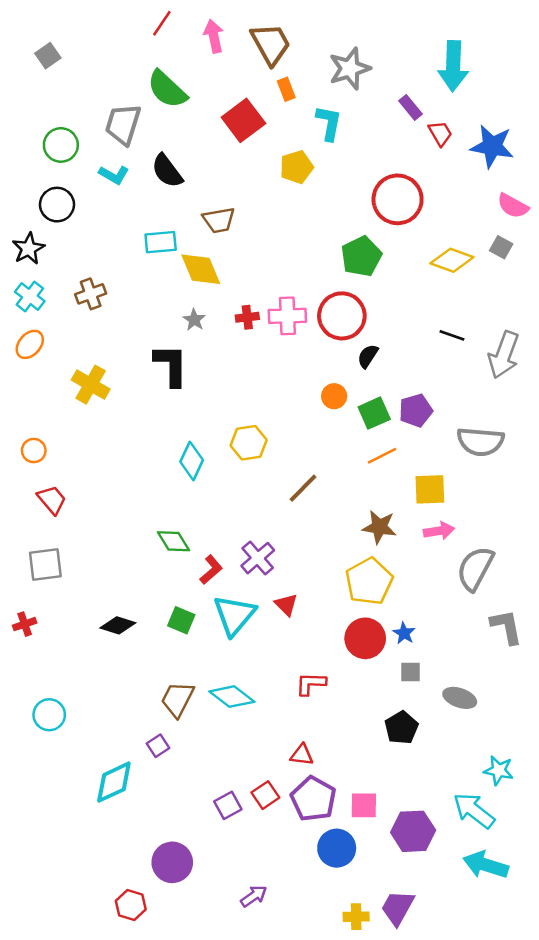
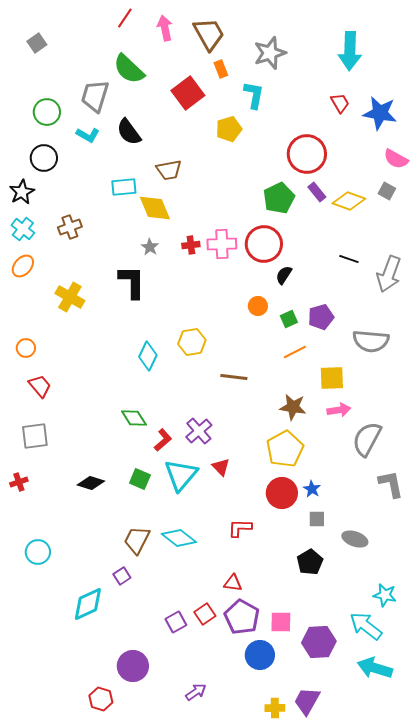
purple rectangle: (410, 107) -> (317, 192), moved
green square: (374, 413) -> (289, 319), size x0.7
brown line: (303, 488) -> (234, 377), turned 52

